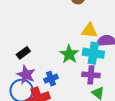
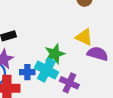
cyan cross: (93, 53) -> (46, 70), moved

